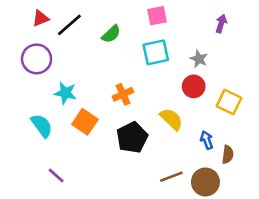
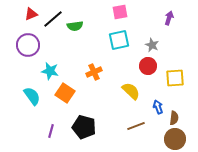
green semicircle: (111, 34) -> (75, 26), moved, turned 35
yellow square: (229, 102) -> (175, 78), turned -30
black pentagon: (132, 137) -> (84, 127), moved, turned -30
purple line: (56, 175) -> (51, 131), moved, turned 64
brown line: (171, 177) -> (136, 126), moved
brown circle: (205, 182) -> (175, 139), moved

